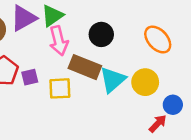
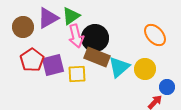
black circle: (101, 34) -> (95, 38), moved, size x1.4
purple square: (30, 77) -> (53, 65), size x1.6

